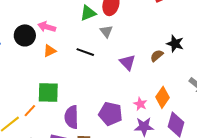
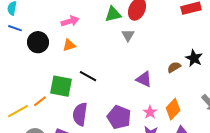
pink arrow: (47, 27) -> (70, 21), turned 138
black circle: (25, 35) -> (38, 42), moved
black line: (85, 52) -> (88, 76), moved
purple triangle: (127, 62) -> (144, 79), moved, turned -30

